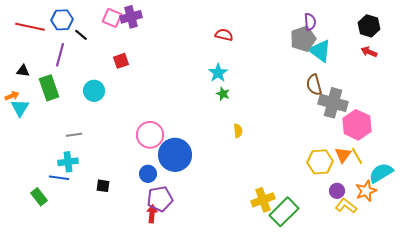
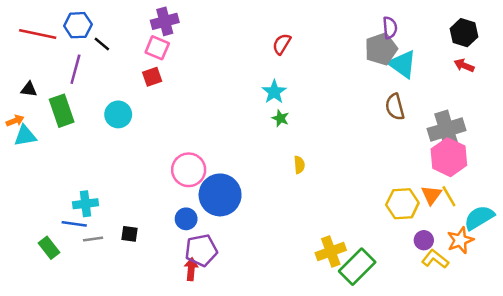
pink square: (112, 18) -> (157, 48), moved
red semicircle: (224, 35) -> (282, 44), turned -72
gray cross: (333, 103) -> (446, 130), moved, turned -32
cyan triangle: (20, 108) -> (25, 136), turned 48
gray line: (74, 135) -> (93, 239), moved

